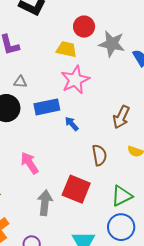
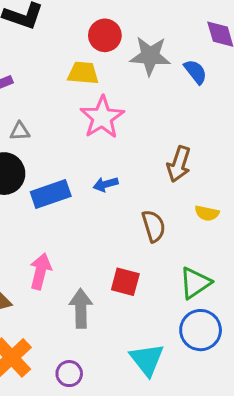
blue rectangle: (47, 107) -> (51, 194), moved
blue arrow: (72, 124) -> (106, 184), turned -56
pink arrow: (29, 163) -> (40, 271), moved, turned 55
red square: (76, 189) -> (125, 282), size x0.7

